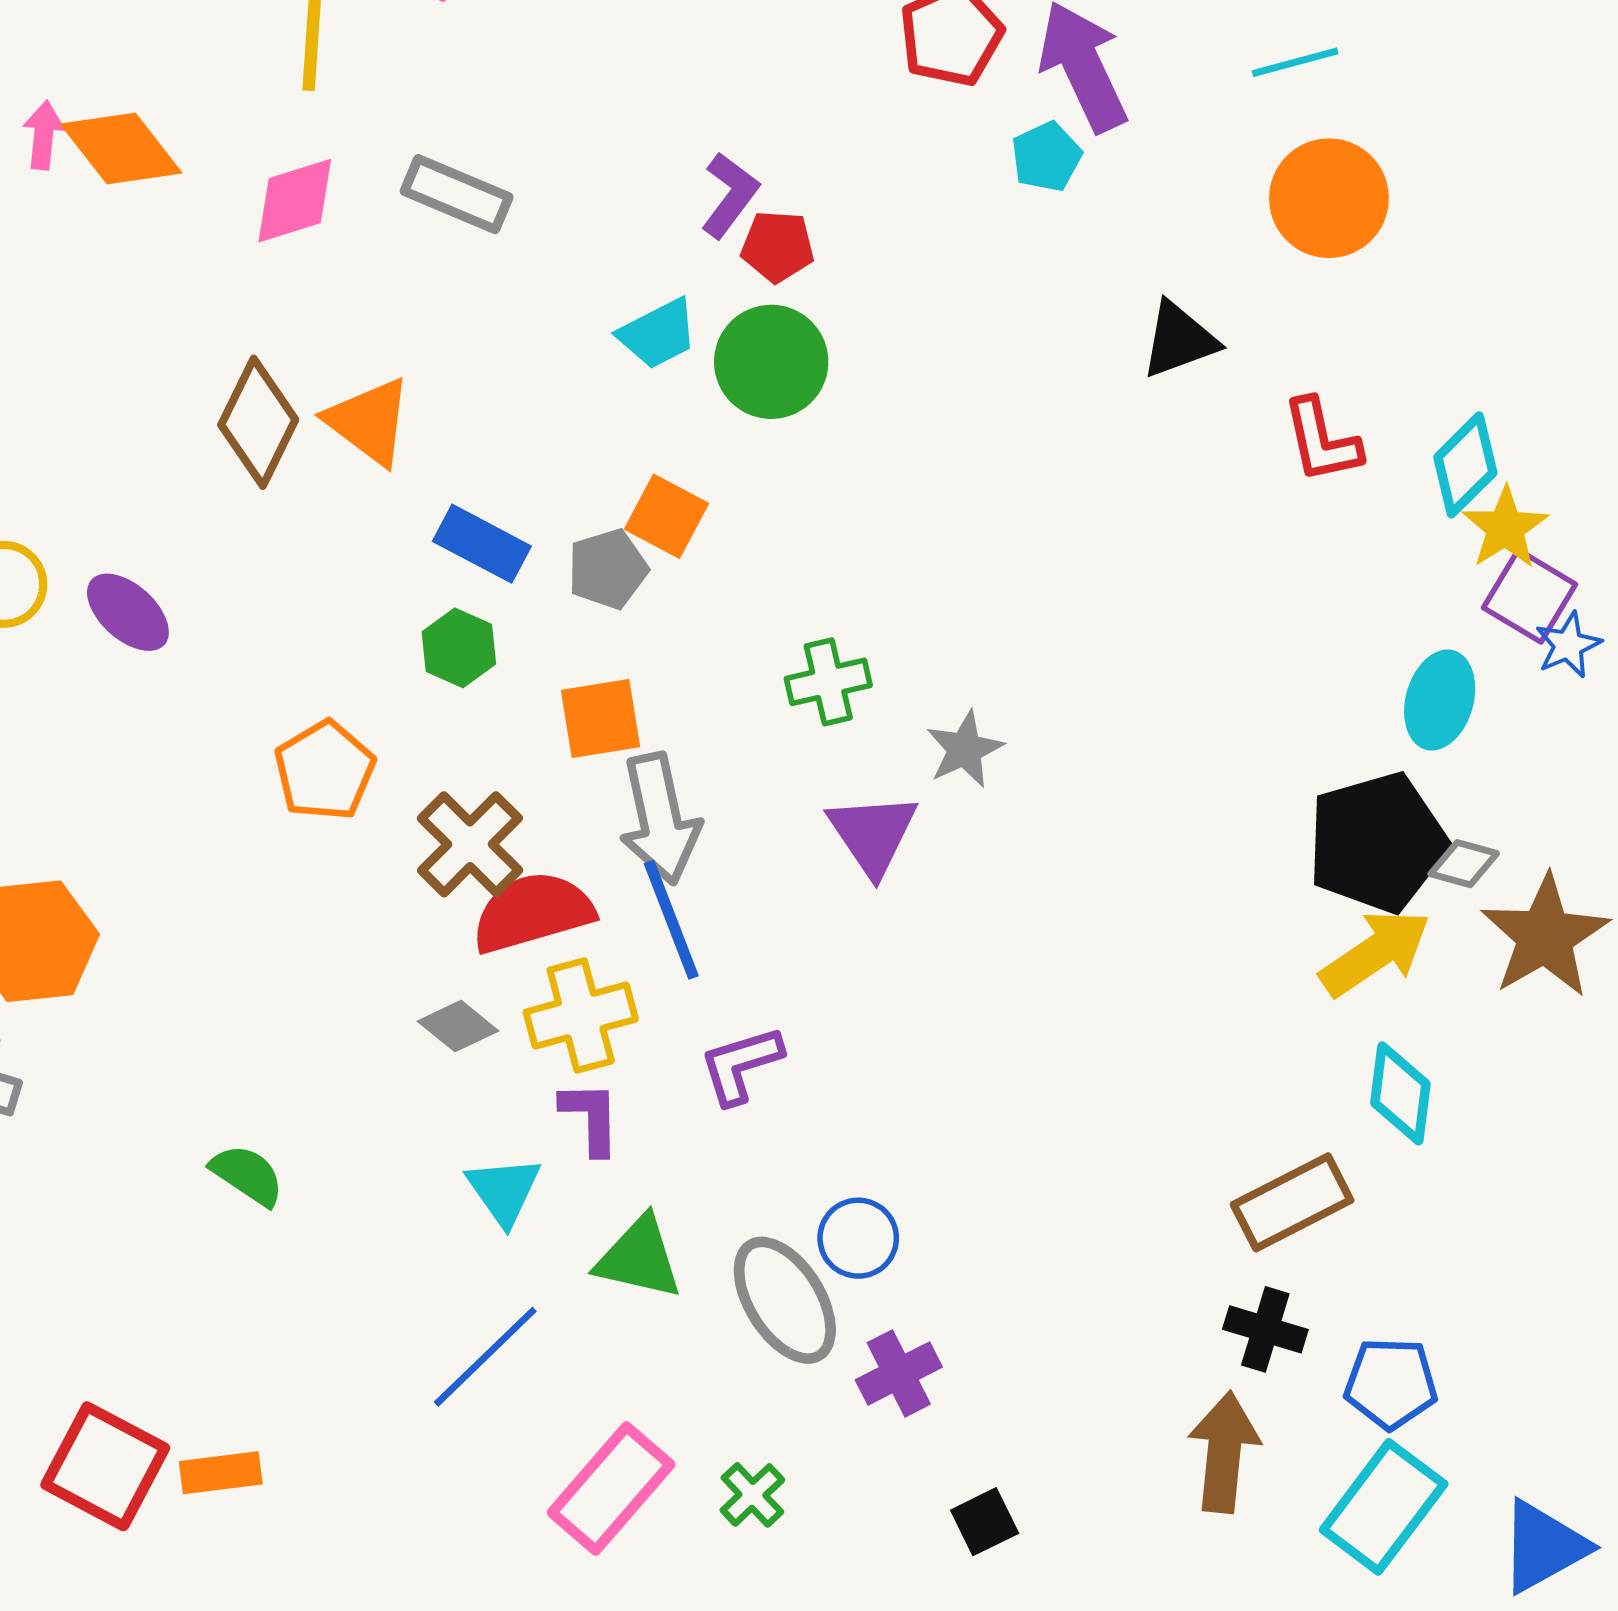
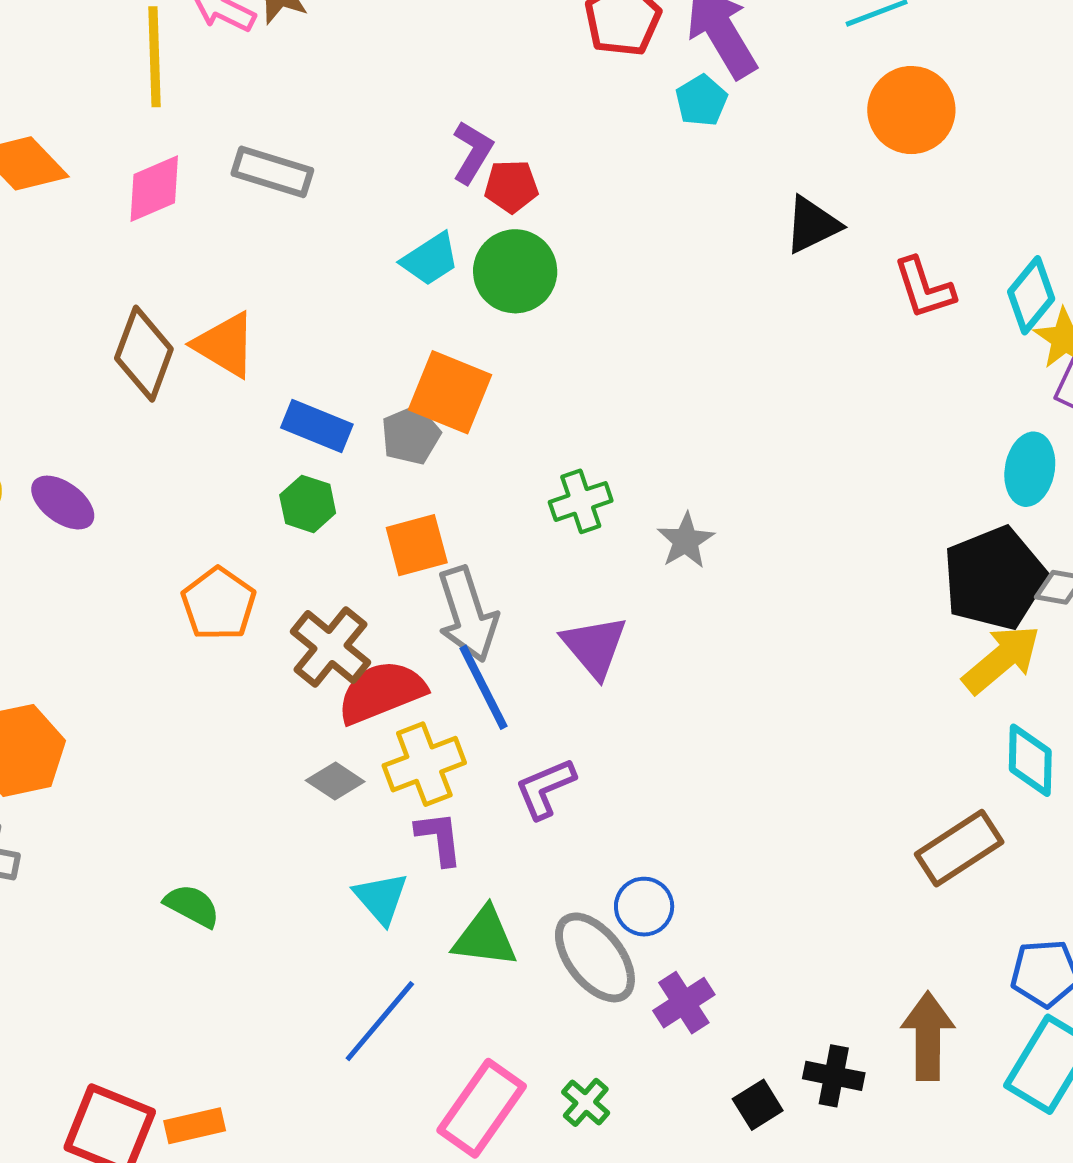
orange square: (666, 516) -> (450, 392), size x1.4
purple triangle: (873, 834) -> (594, 646), moved
black cross: (1265, 1329) -> (834, 1076), moved

